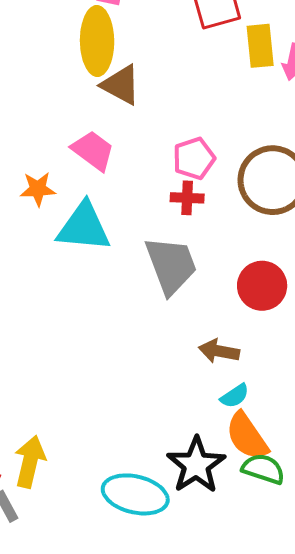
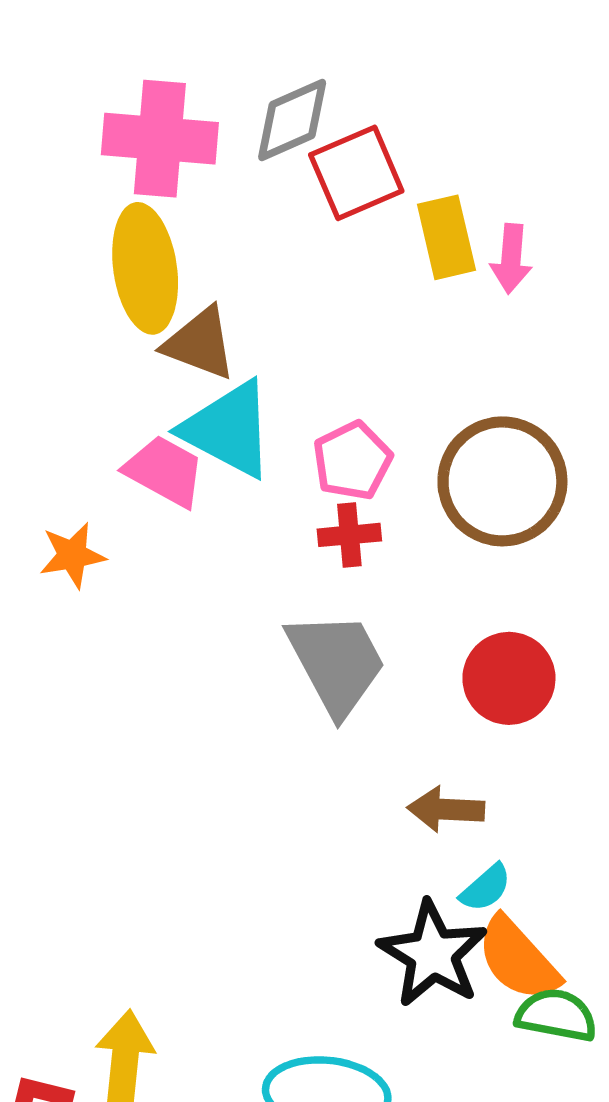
cyan triangle: (84, 227) -> (228, 429), moved, turned 30
black star: (196, 465) -> (433, 954), moved

